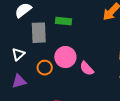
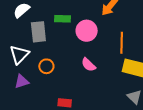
white triangle: (18, 54) -> (19, 55), size x1.5
pink circle: (65, 57) -> (87, 31), moved

